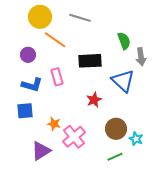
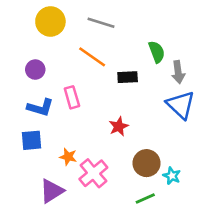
orange line: (55, 40) -> (92, 57), moved
black rectangle: (90, 61) -> (128, 77), moved, size x0.7
blue triangle: (123, 81) -> (181, 105), moved

